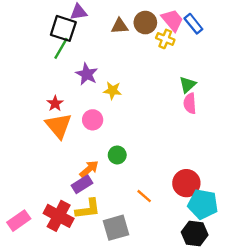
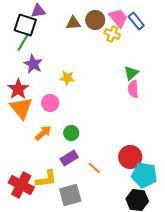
purple star: (87, 74) -> (33, 64), moved
red star: (55, 103) -> (18, 89), size x1.5
orange arrow: (89, 169) -> (43, 133), moved
purple rectangle: (82, 184) -> (69, 158), moved

